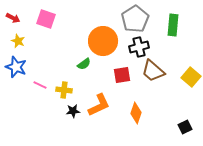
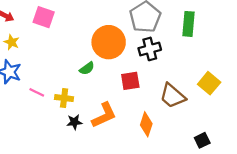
brown trapezoid: (153, 71) -> (173, 96), moved

